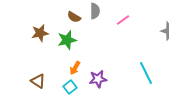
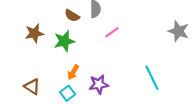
pink line: (123, 20) -> (112, 32), moved

